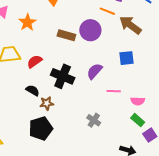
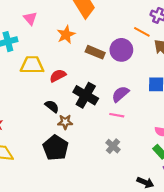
orange star: (27, 22) -> (66, 35), moved
pink line: (114, 91) -> (117, 115), moved
black pentagon: (41, 128) -> (56, 148), turned -30

